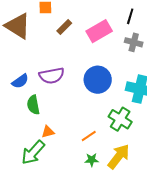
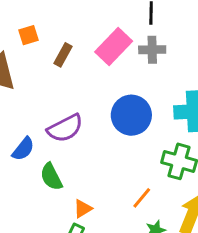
gray cross: (134, 42) -> (152, 50), moved

